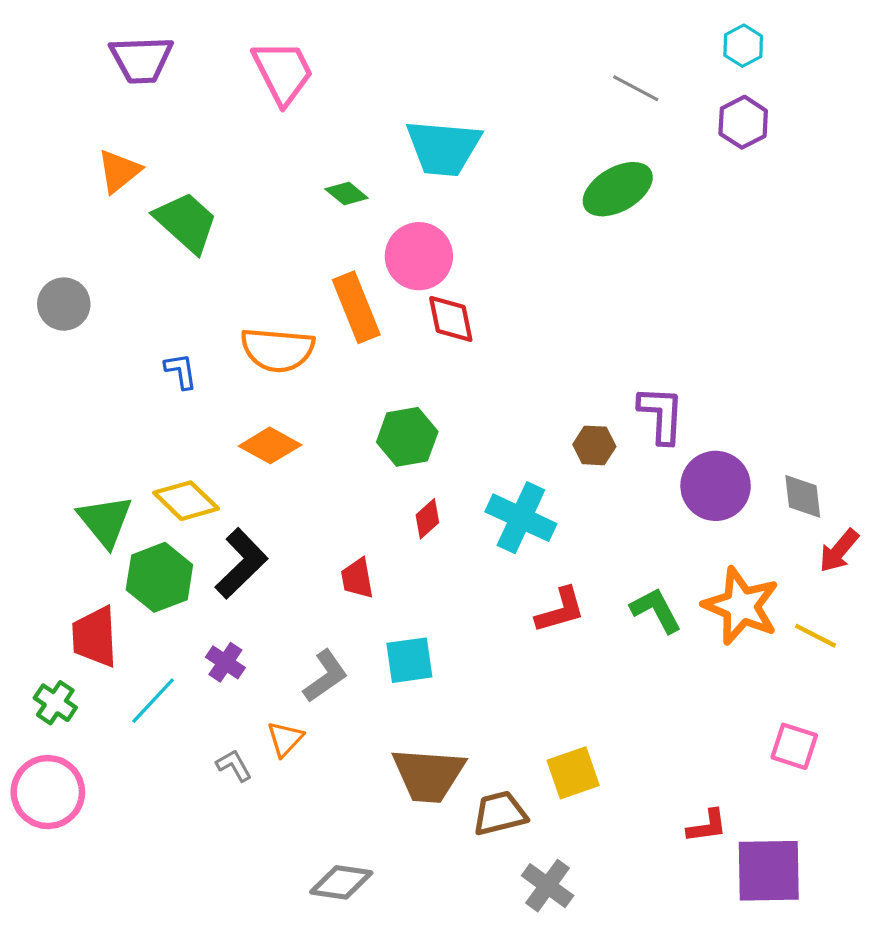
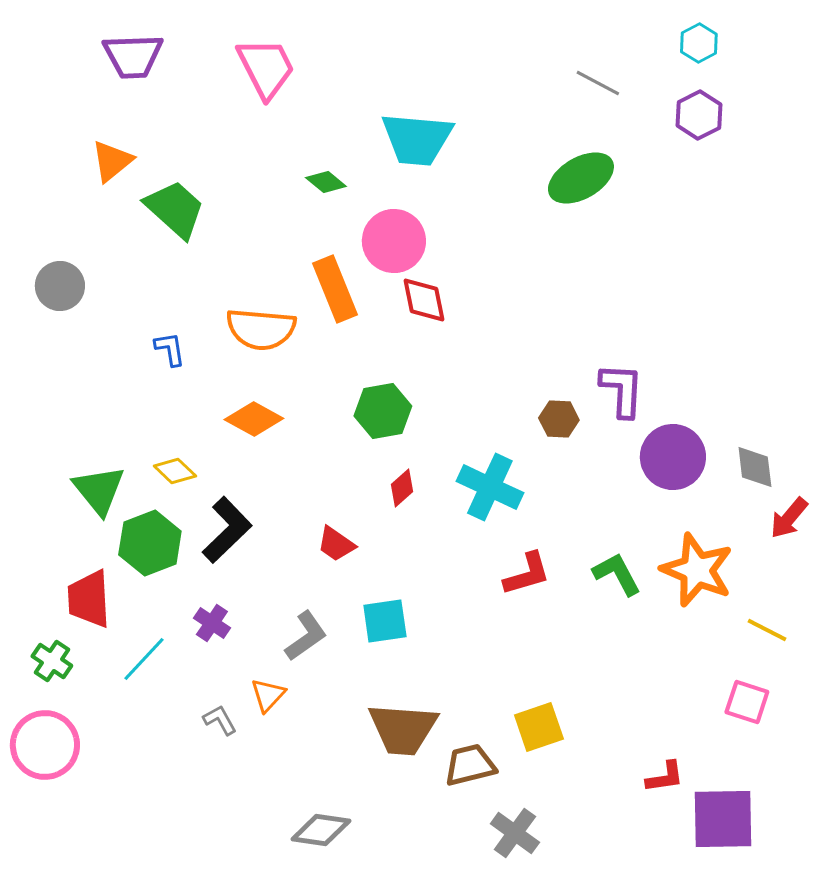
yellow diamond: (186, 501) -> (175, 471), size x0.7
red trapezoid: (357, 578) -> (336, 544), turned -45
yellow line: (815, 636) -> (767, 630), moved

